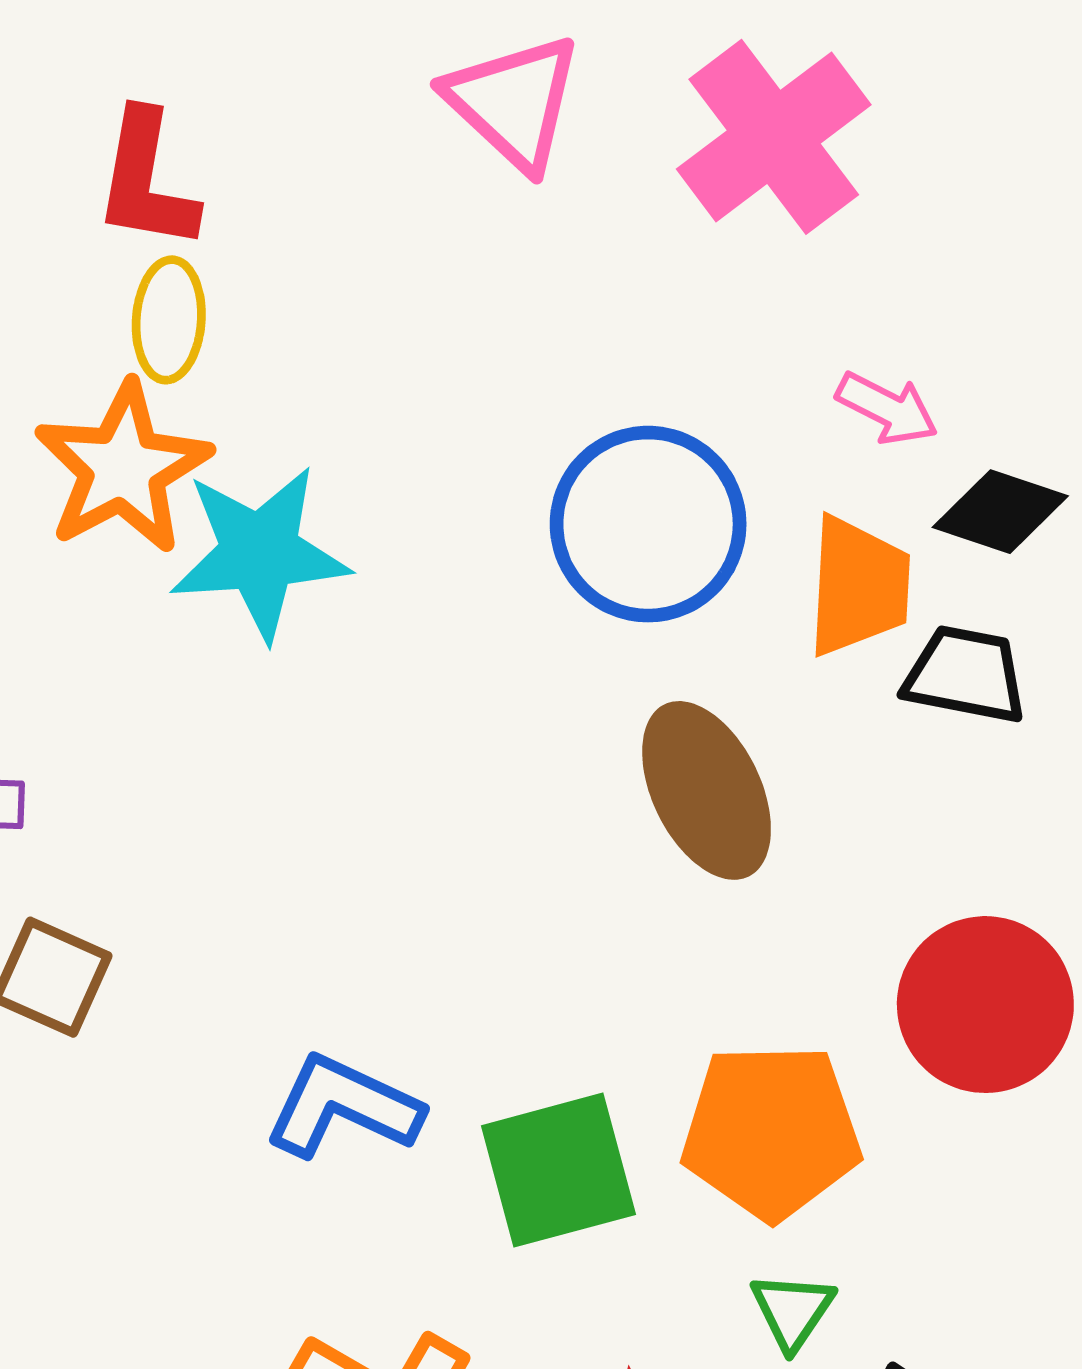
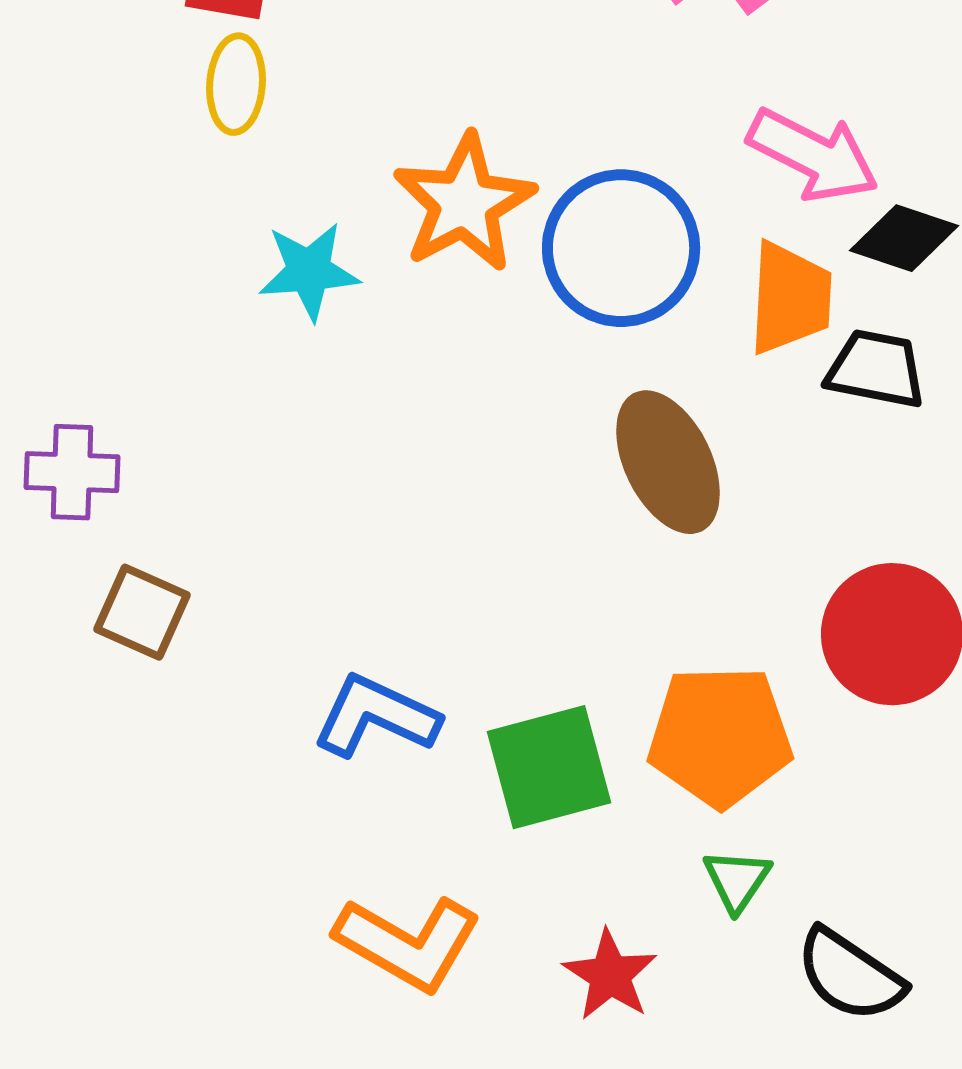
pink arrow: (887, 408) -> (813, 155), size x1.6
orange star: (123, 468) -> (464, 203), moved
cyan star: (260, 553) -> (309, 271), size x0.7

